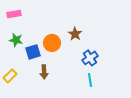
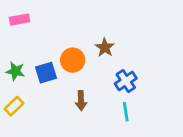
green star: (16, 40) -> (15, 71), moved
brown arrow: (44, 72) -> (81, 101), moved

